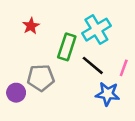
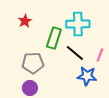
cyan cross: (96, 30) -> (78, 24), turned 30
purple circle: (16, 93) -> (30, 88), moved

